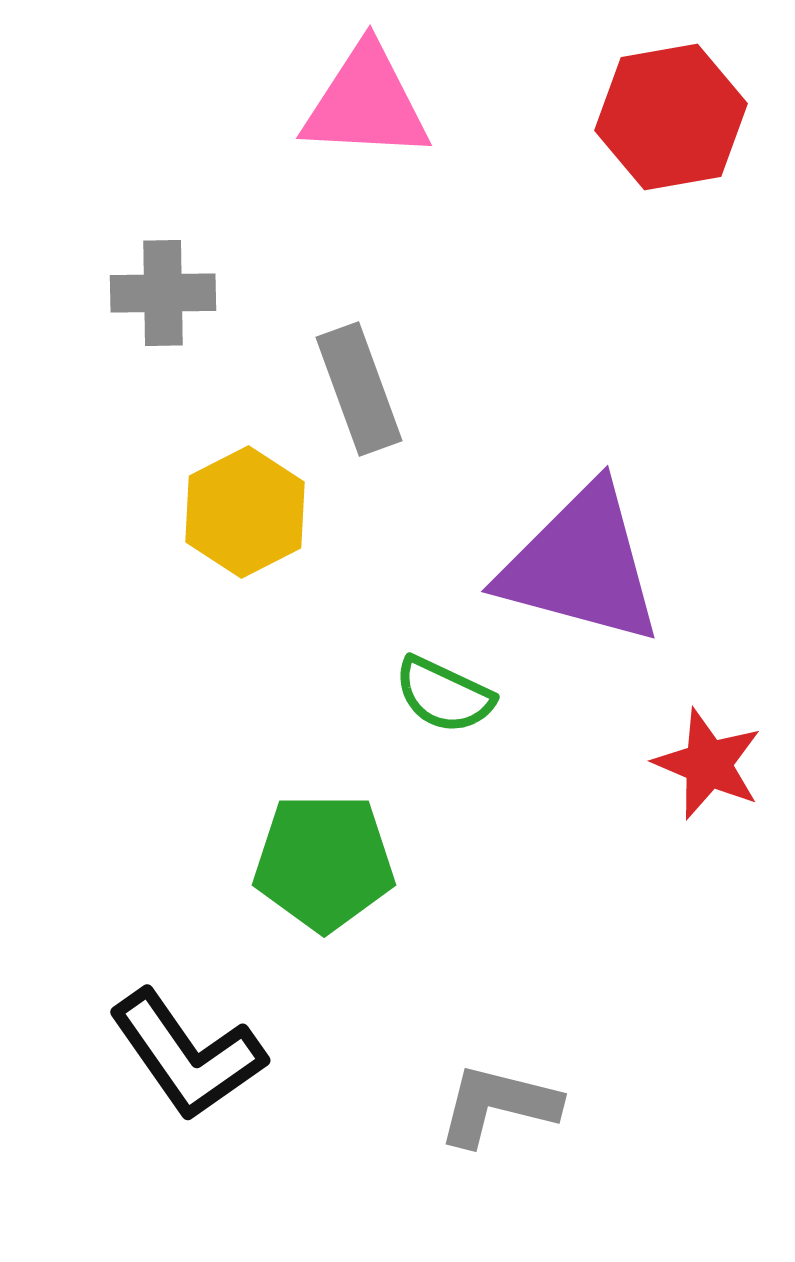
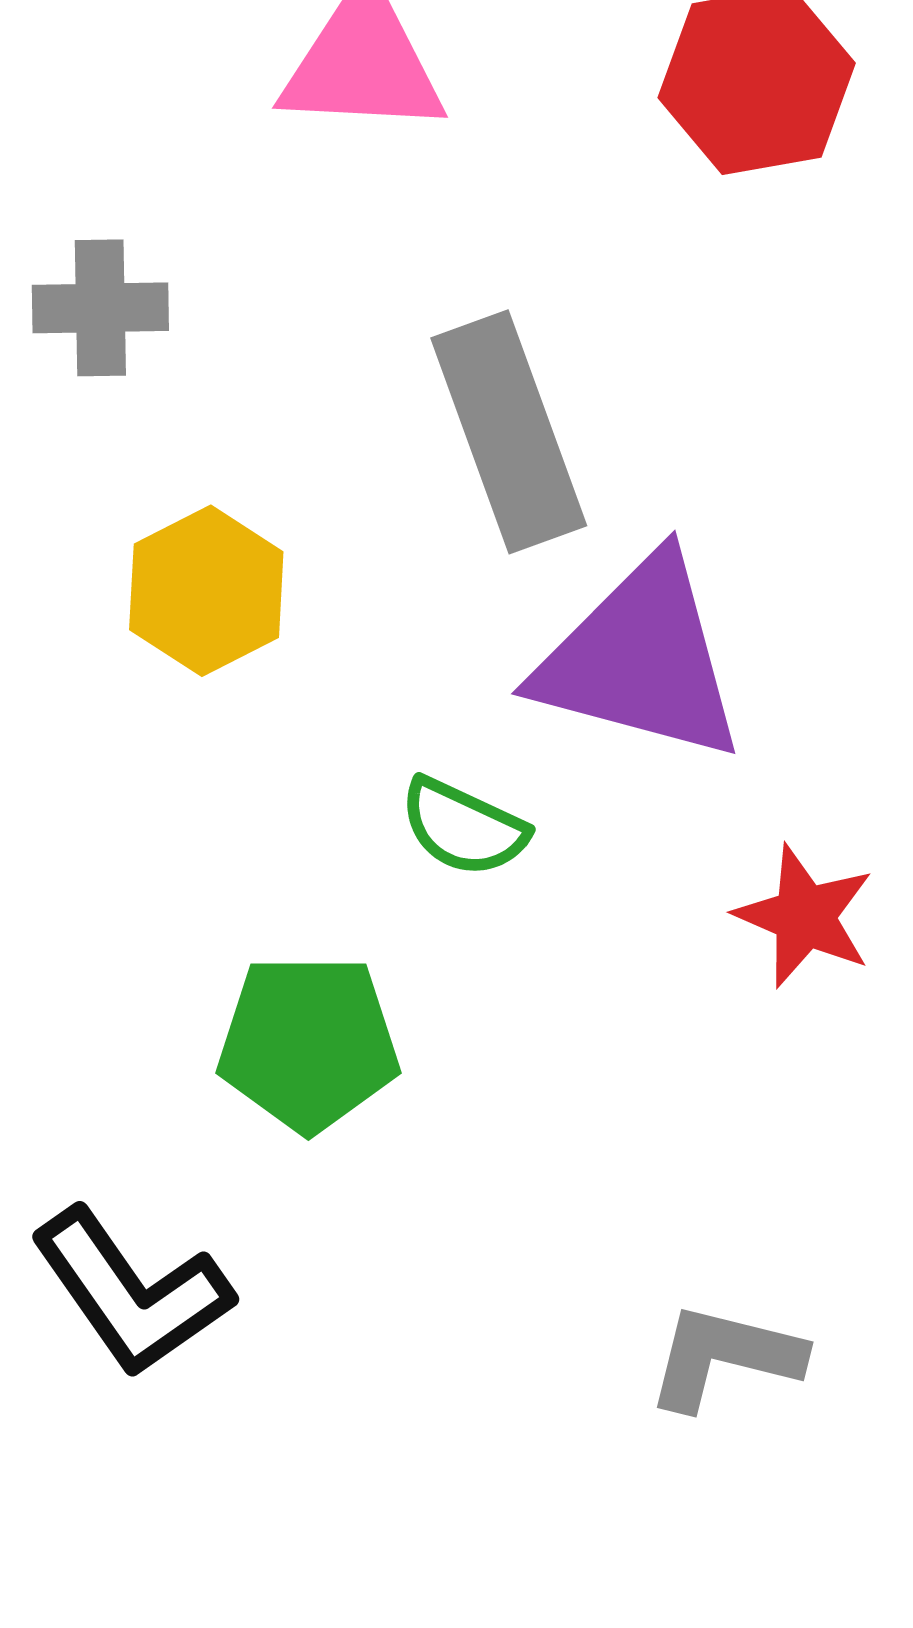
gray rectangle: (359, 389) -> (509, 432), moved, size x1.4
gray L-shape: (498, 1105) -> (724, 1357), moved

